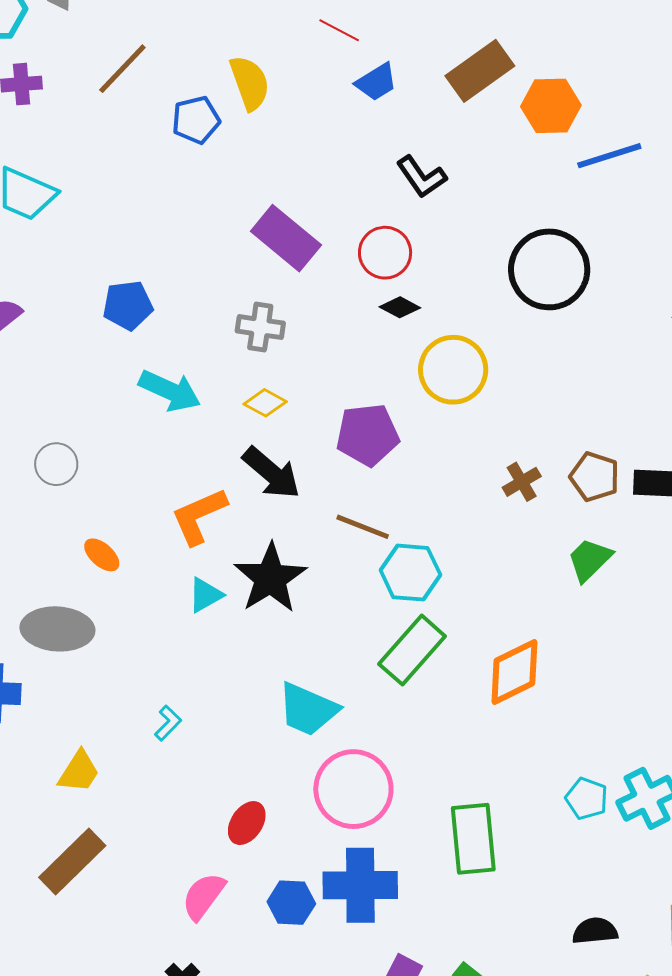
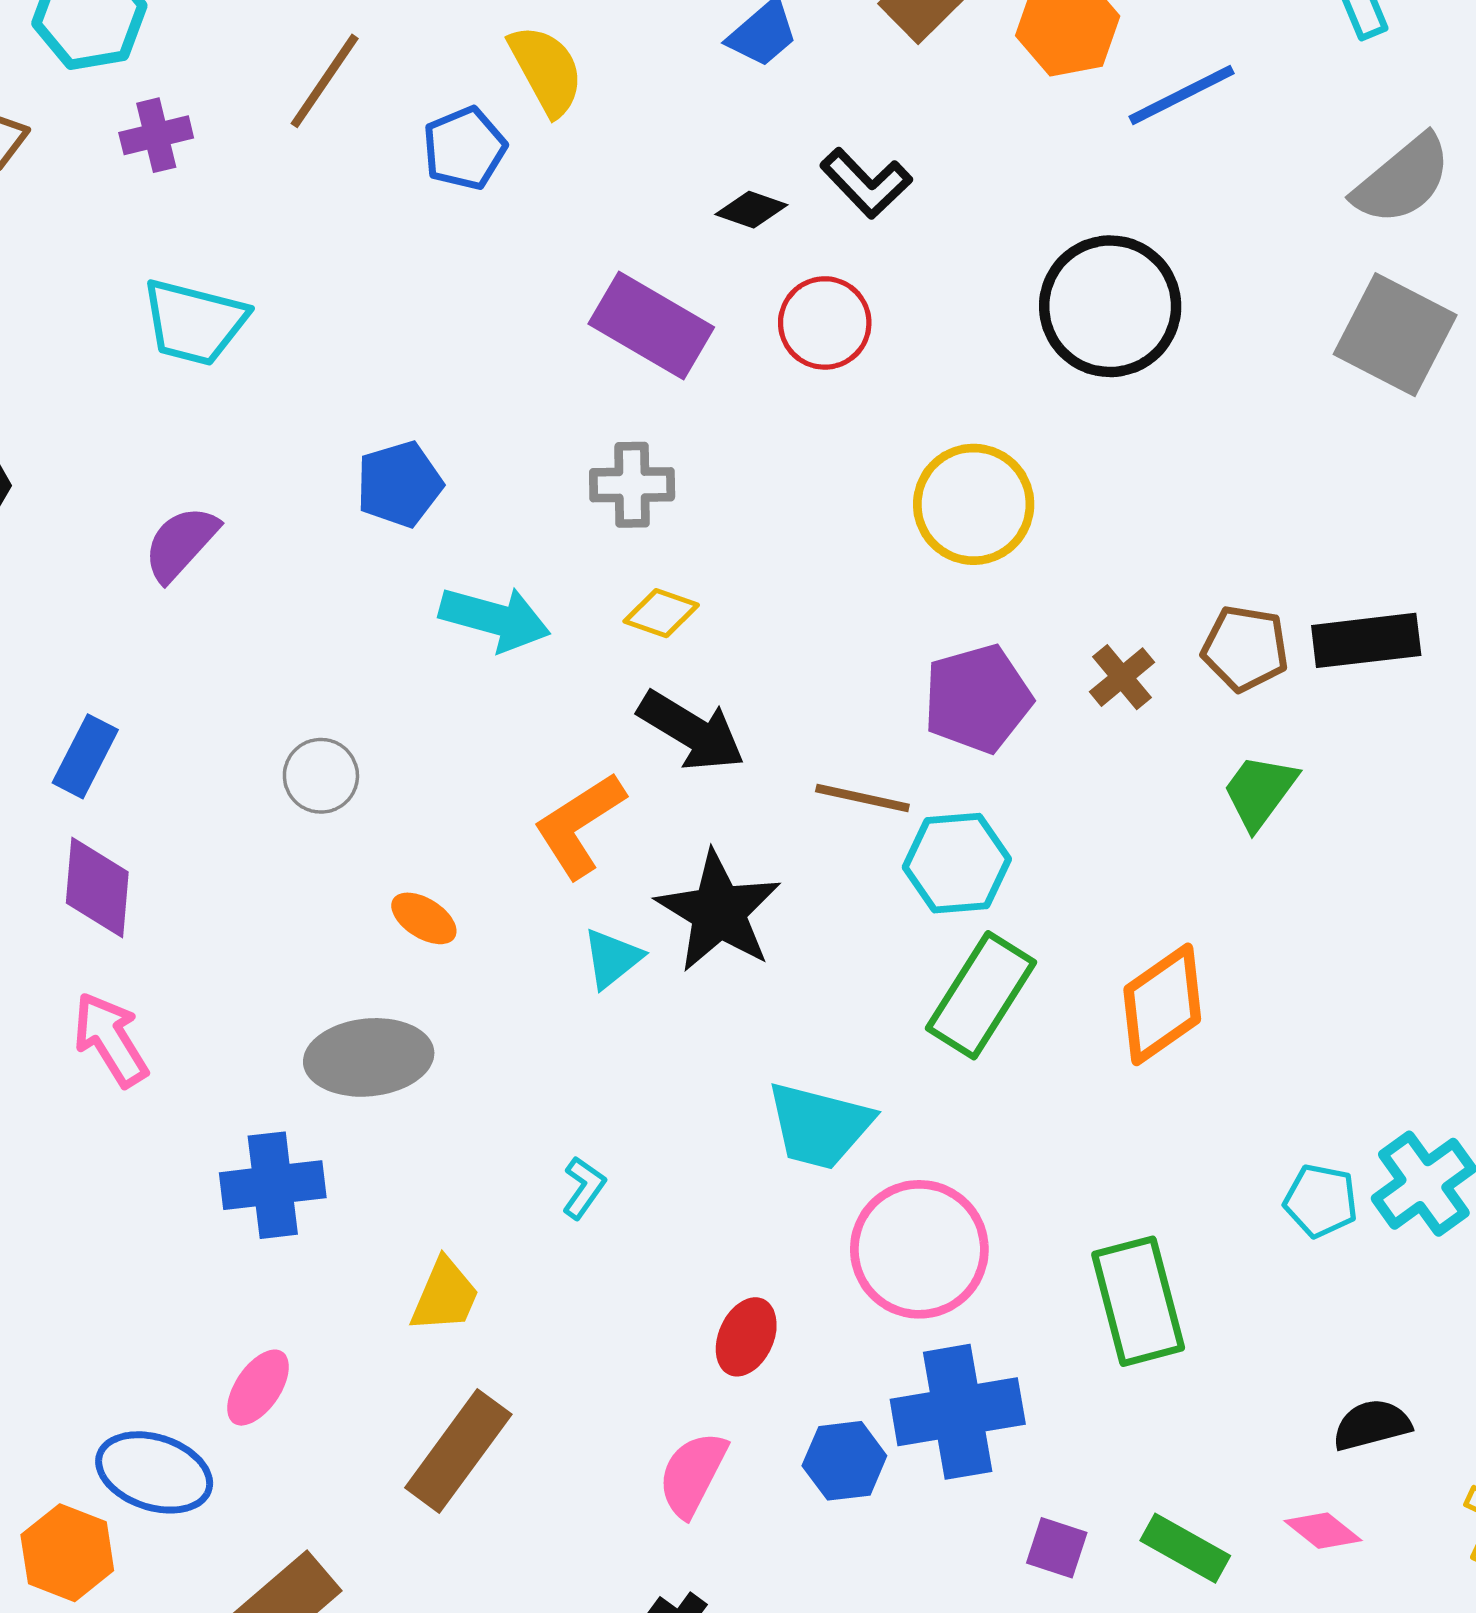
black diamond: (400, 307) -> (751, 210), moved
purple pentagon: (367, 435) -> (978, 699), moved

